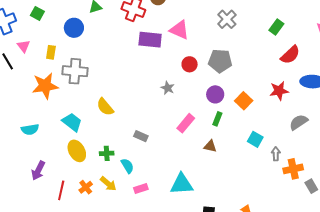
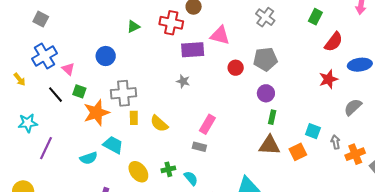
green square: (37, 13) -> (79, 91), moved
blue circle: (74, 28) -> (106, 56), moved
pink triangle: (24, 46) -> (68, 69), moved
yellow rectangle: (51, 52) -> (134, 118), moved
gray star: (168, 88) -> (183, 81), moved
orange square: (244, 101) -> (298, 152), moved, turned 30
cyan trapezoid: (72, 122) -> (113, 145), moved
pink rectangle: (186, 123) -> (207, 124), moved
brown triangle: (210, 146) -> (269, 145), size x1.6

